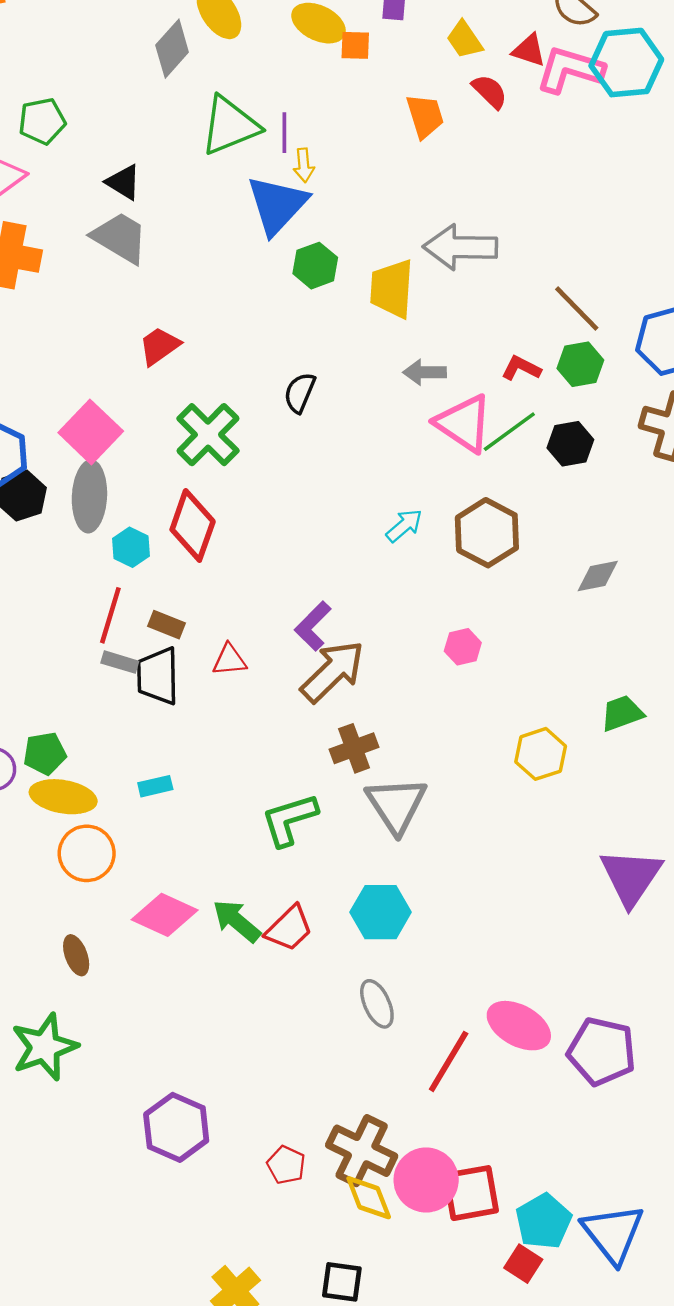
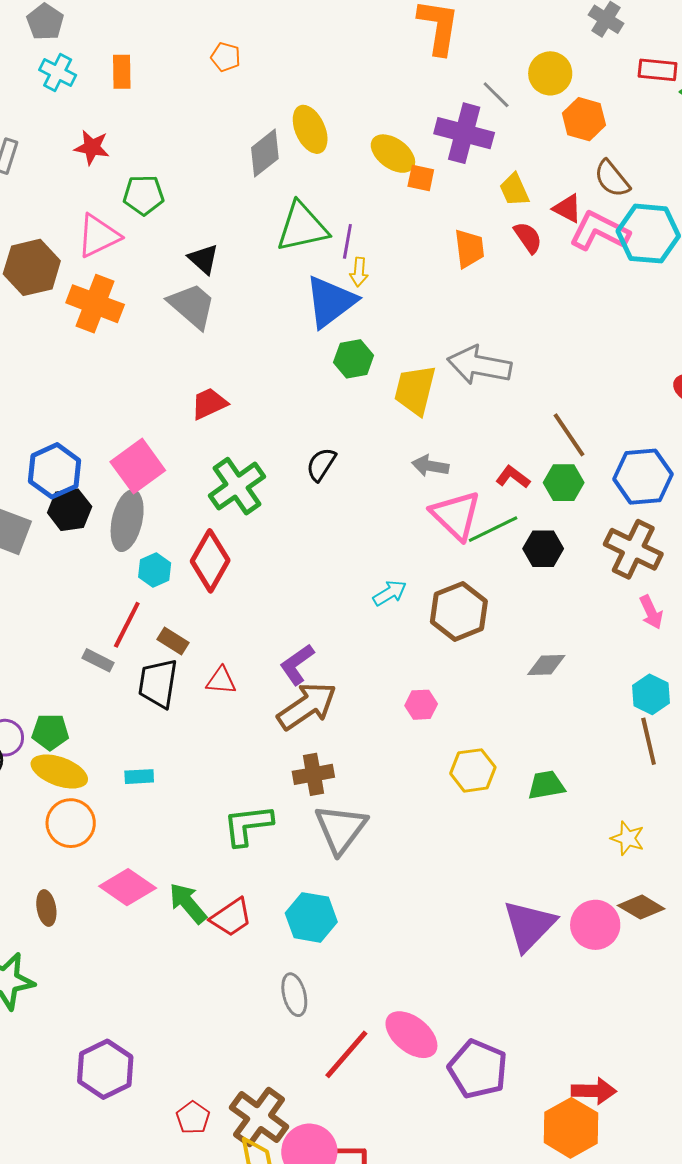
gray rectangle: (120, 662) -> (98, 660), moved
yellow hexagon: (541, 754) -> (473, 770), moved

